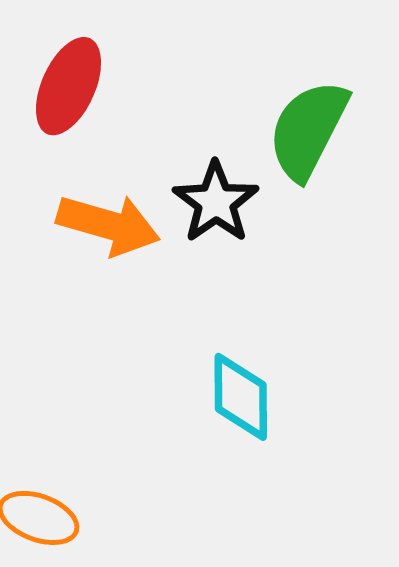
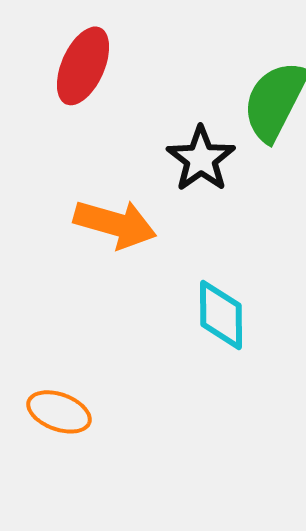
orange arrow: (108, 225) -> (115, 224), moved

